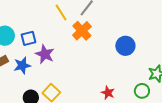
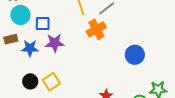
purple star: (45, 54) -> (55, 43), turned 30

